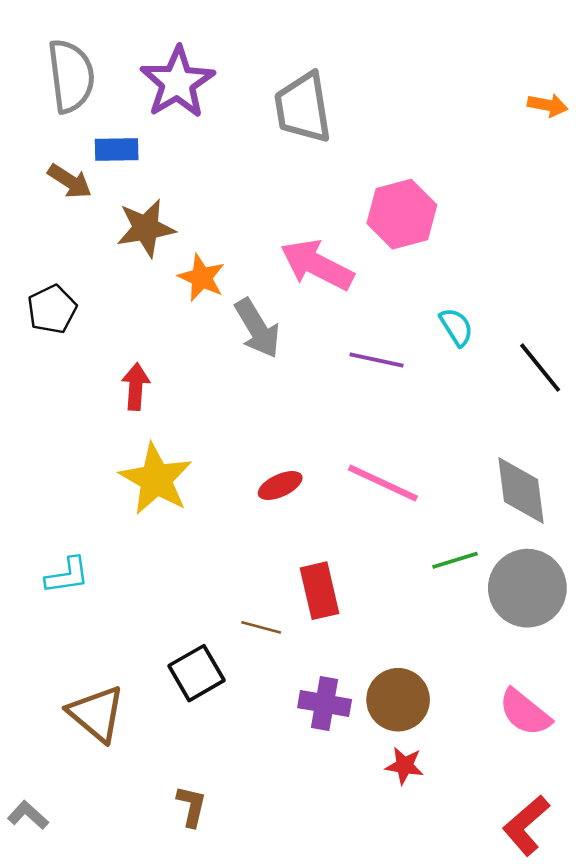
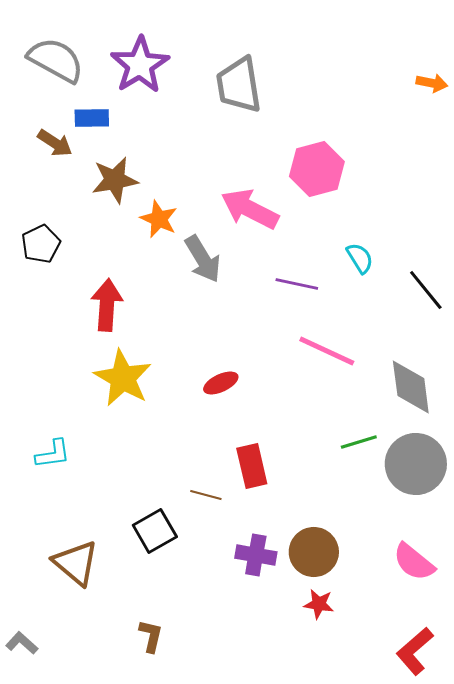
gray semicircle: (71, 76) -> (56, 60), turned -54
red arrow: (136, 387) -> (107, 305), size x1.4
pink line: (383, 483) -> (327, 351), moved

